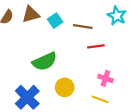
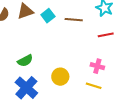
red line: (96, 46) -> (106, 35), moved
green semicircle: (45, 61) -> (25, 61), moved, size x0.7

